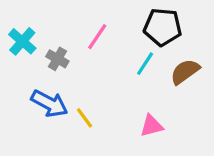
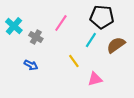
blue arrow: (49, 104) -> (31, 65), size x0.6
yellow line: (85, 118) -> (74, 61), moved

